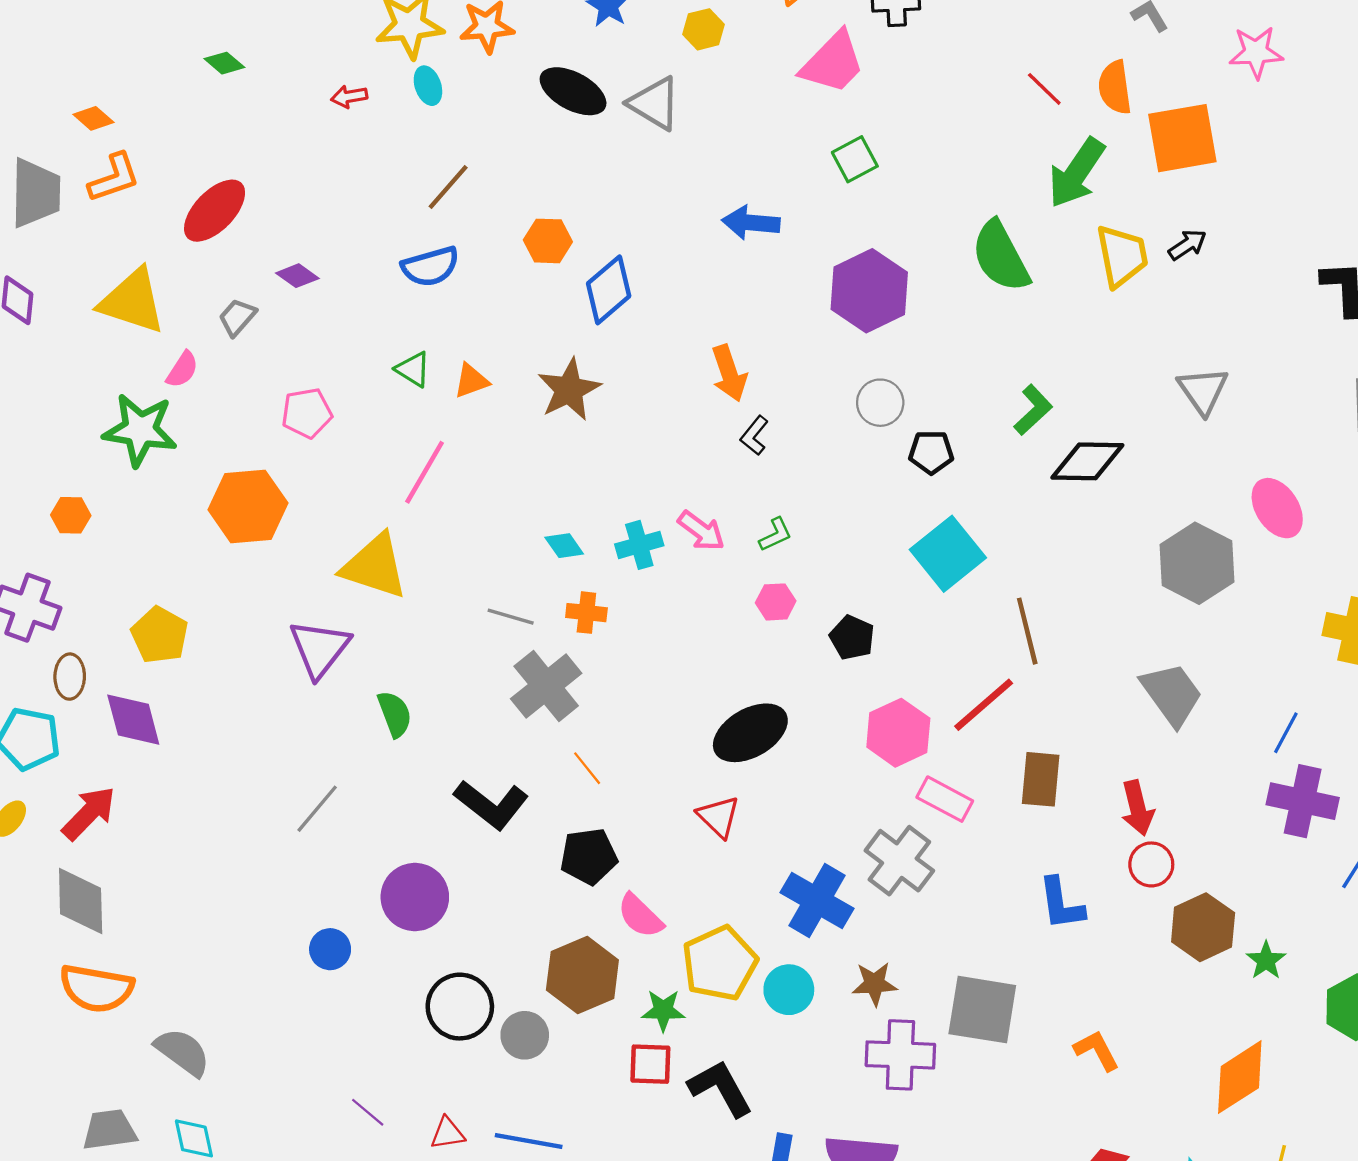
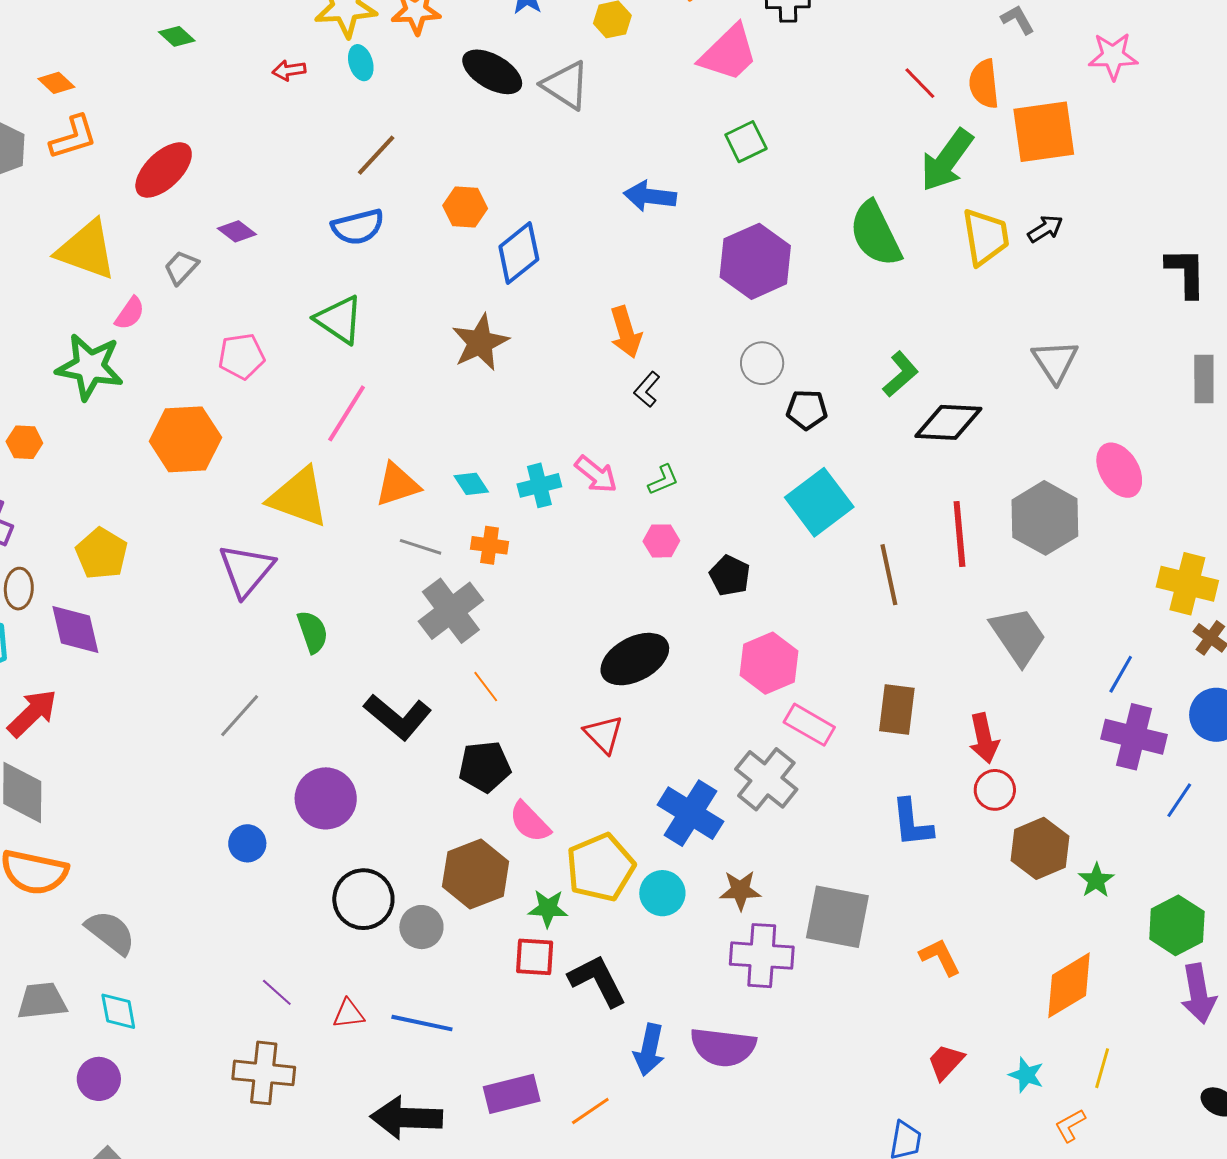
green triangle: (413, 369) -> (339, 320), size x1.5
orange triangle: (471, 381) -> (397, 485), moved, size x1.4
red line: (984, 705) -> (959, 534), moved, turned -56

